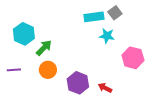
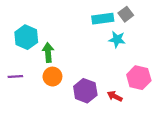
green arrow: (44, 48) -> (48, 52), turned -48
pink hexagon: (133, 58) -> (139, 78), moved

